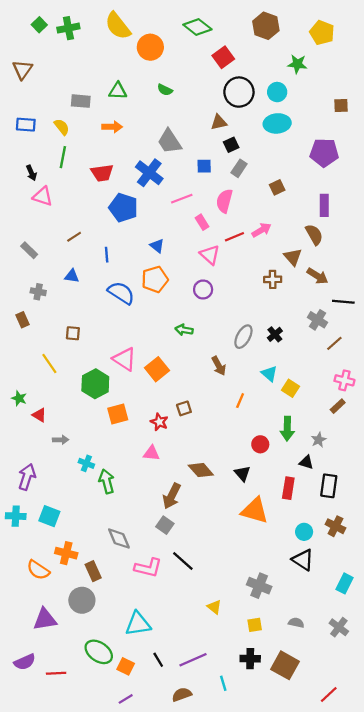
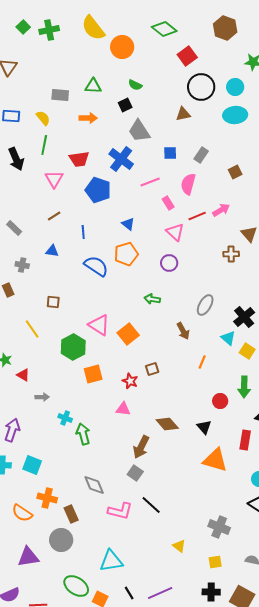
black square: (231, 145) -> (125, 105), moved
black arrow: (31, 173) -> (16, 159), size x1.6
pink triangle: (43, 196) -> (54, 179), moved, turned 42
black cross: (275, 334) -> (244, 317), moved, size x1.5

